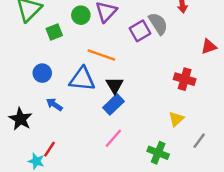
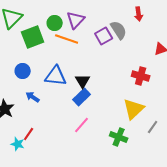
green square: (54, 32) -> (33, 37), size x1.6
orange line: (101, 55) -> (67, 39), moved
yellow triangle: (176, 119) -> (134, 109), size x1.6

